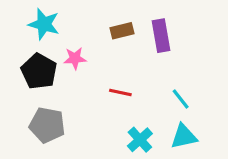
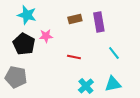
cyan line: (181, 99) -> (114, 53), moved
gray pentagon: (47, 125) -> (16, 77), moved

